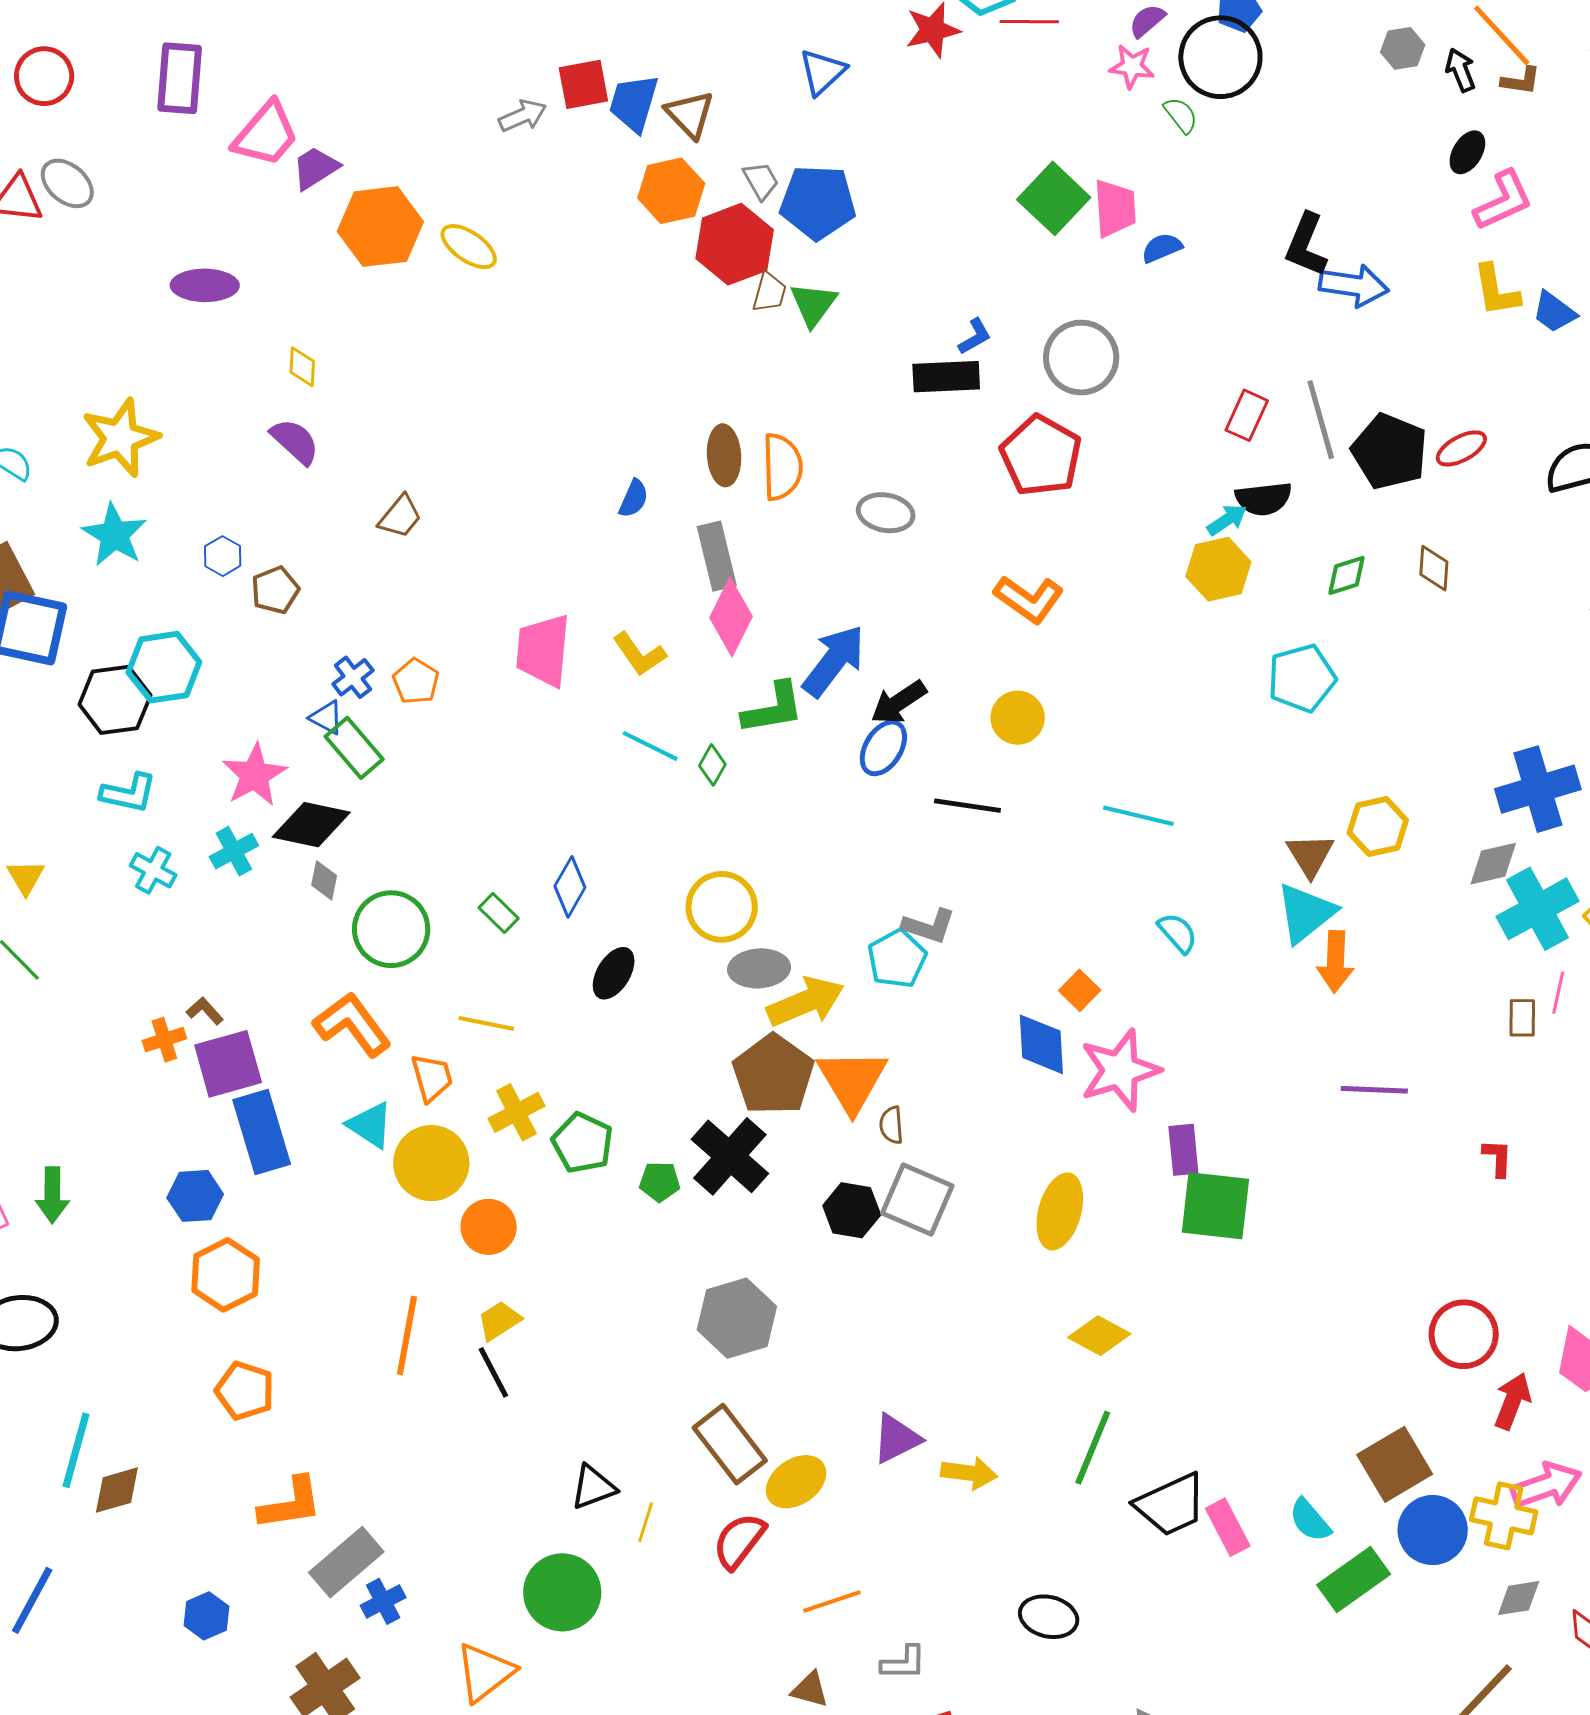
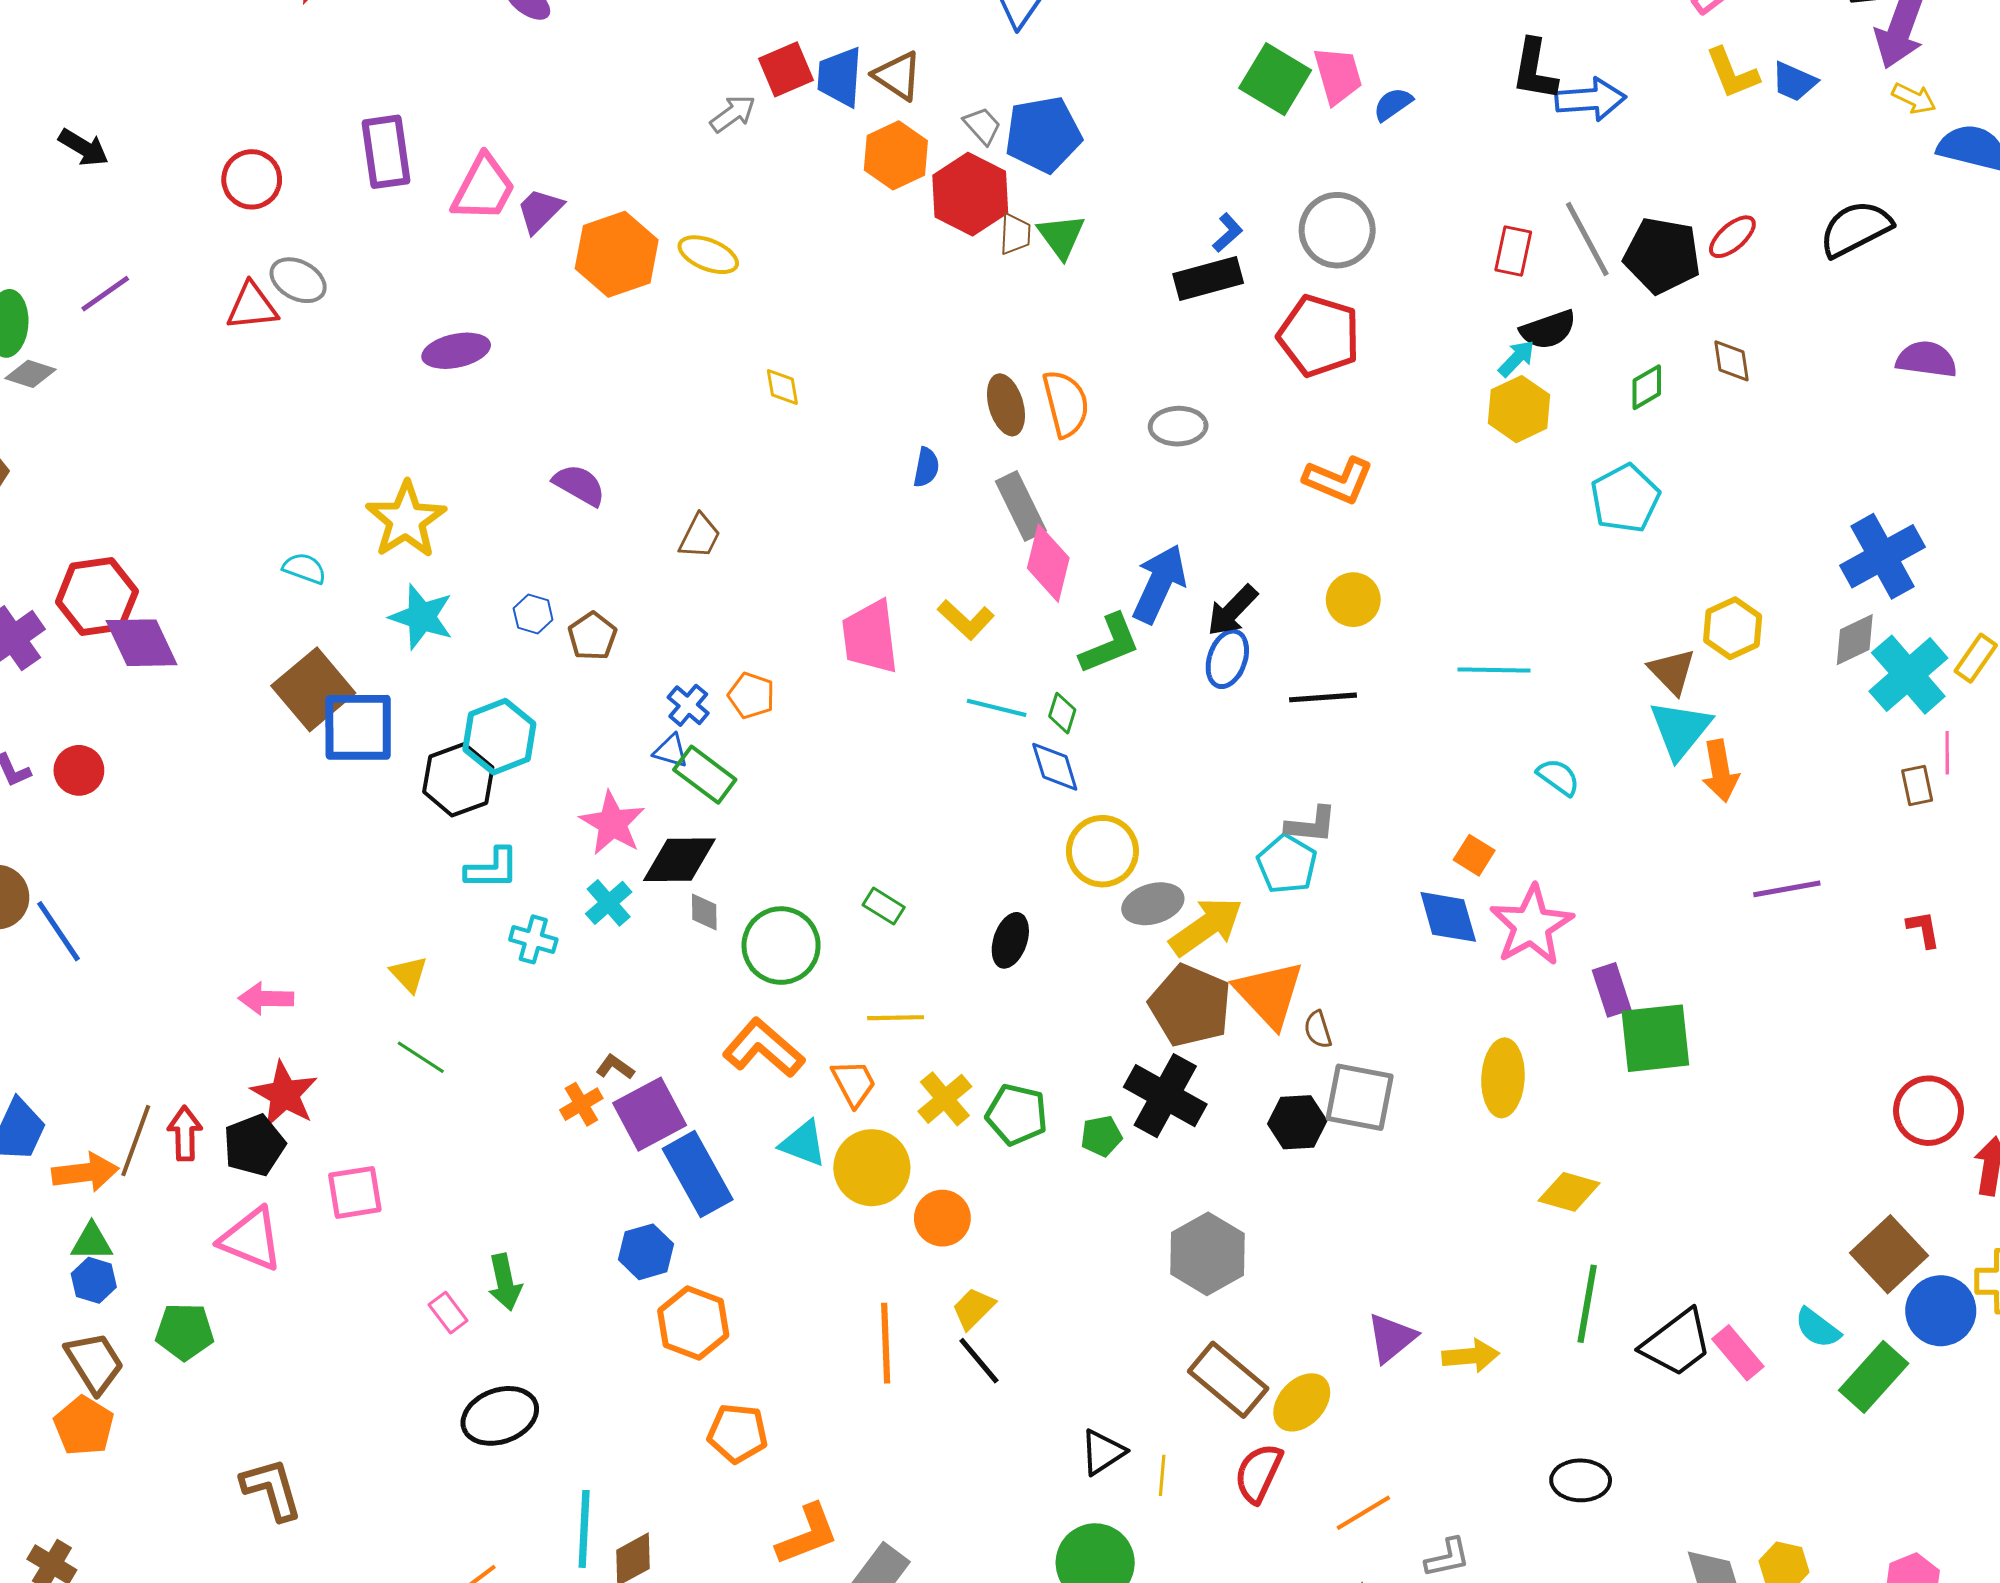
yellow diamond: (302, 367) -> (782, 387), moved
blue diamond: (570, 887) -> (1055, 767), moved, turned -34

